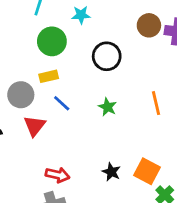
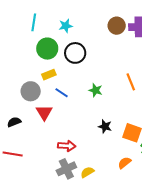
black circle: (107, 56) -> (75, 53), moved
black star: (111, 172) -> (105, 126), moved

